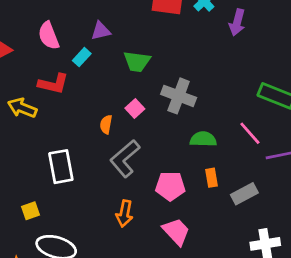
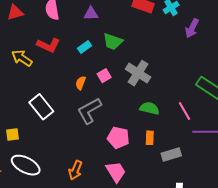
cyan rectangle: (82, 57) -> (85, 47), moved
white rectangle: (61, 167) -> (41, 107), turned -40
orange arrow: (125, 214) -> (75, 170), moved

